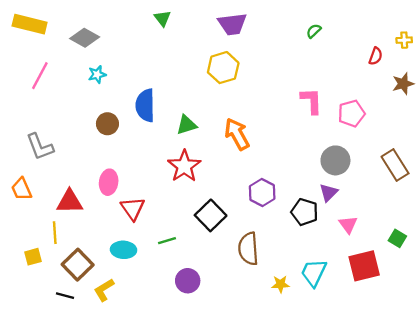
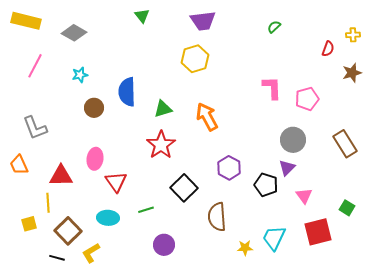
cyan star: (97, 74) -> (80, 75), moved

